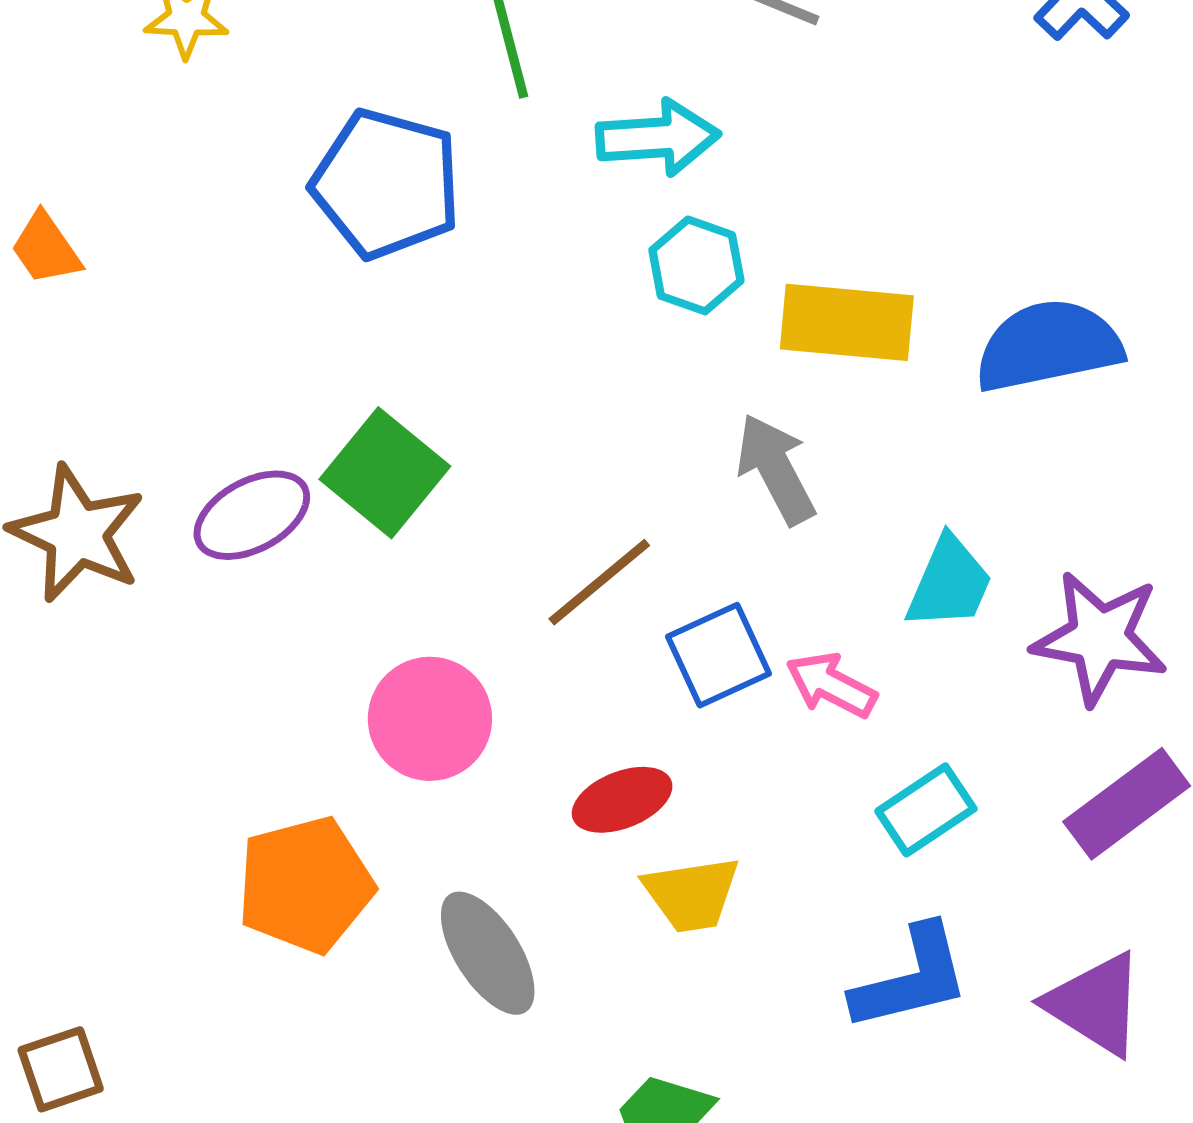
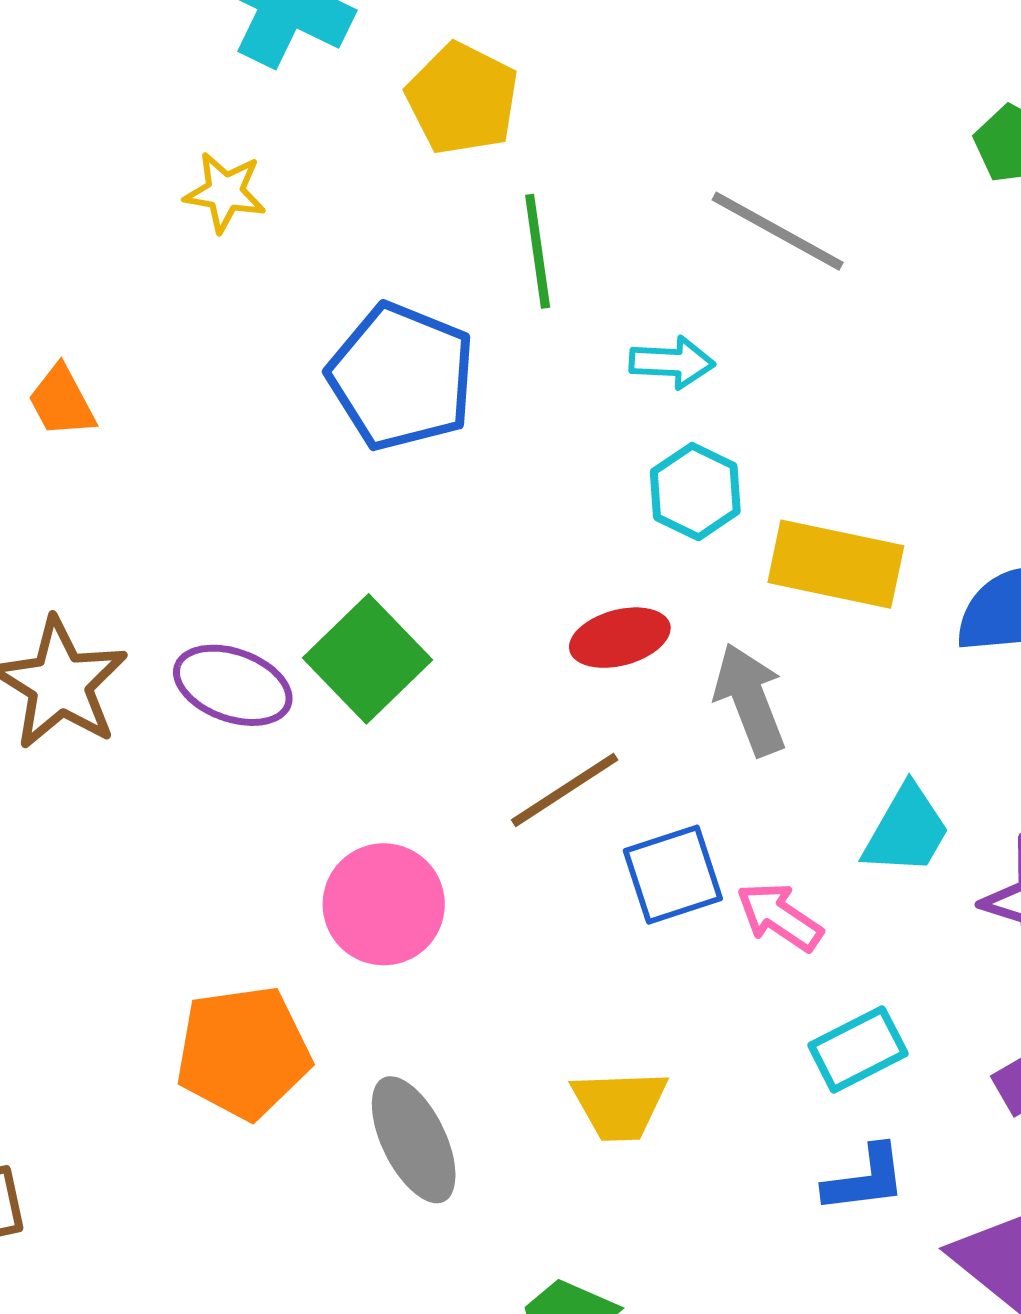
cyan arrow: (658, 138) -> (672, 362), size x0.7
purple ellipse: (252, 515) -> (233, 685), turned 42
red ellipse: (622, 800) -> (620, 638), moved
blue L-shape: (911, 978) -> (865, 1179), moved, size x0.7

